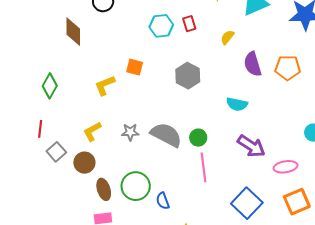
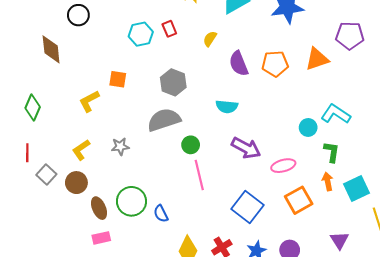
gray semicircle: (166, 135) -> (164, 120), moved, turned -40

